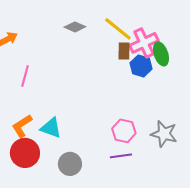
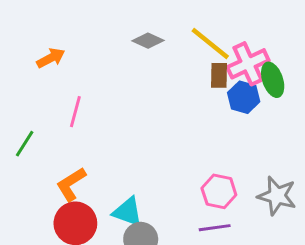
cyan triangle: (51, 128) -> (128, 212), moved

